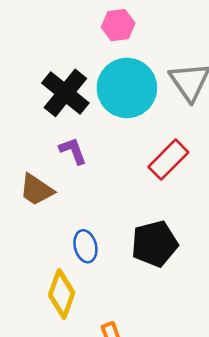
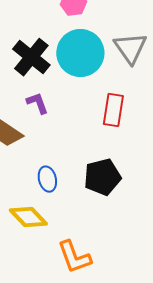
red rectangle: (168, 160) -> (113, 110), turned -36
yellow diamond: (62, 294) -> (28, 217), turned -63

